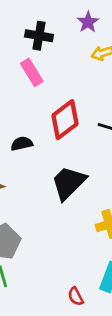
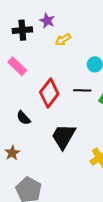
black cross: (39, 36) -> (22, 30), moved
black semicircle: (22, 144) -> (24, 118), turned -105

